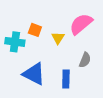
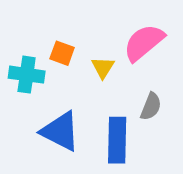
blue rectangle: (66, 79) -> (117, 140), size x1.4

